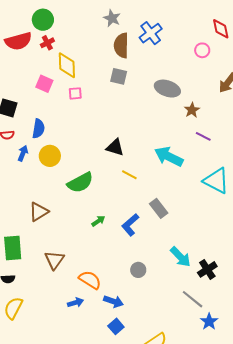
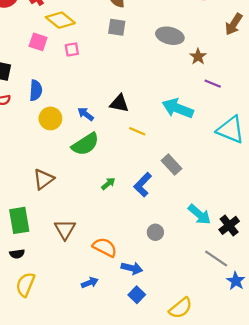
yellow diamond: (67, 65) -> (60, 20), turned -44
blue arrow: (23, 153) -> (86, 114), moved, turned -70
blue arrow: (75, 303) -> (90, 283), moved

